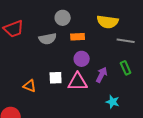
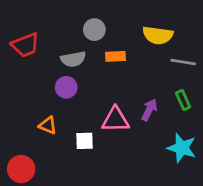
purple circle: (82, 59) -> (66, 87), moved
white square: (56, 78) -> (85, 141), moved
cyan star: (113, 102) -> (182, 148), moved, size x1.5

